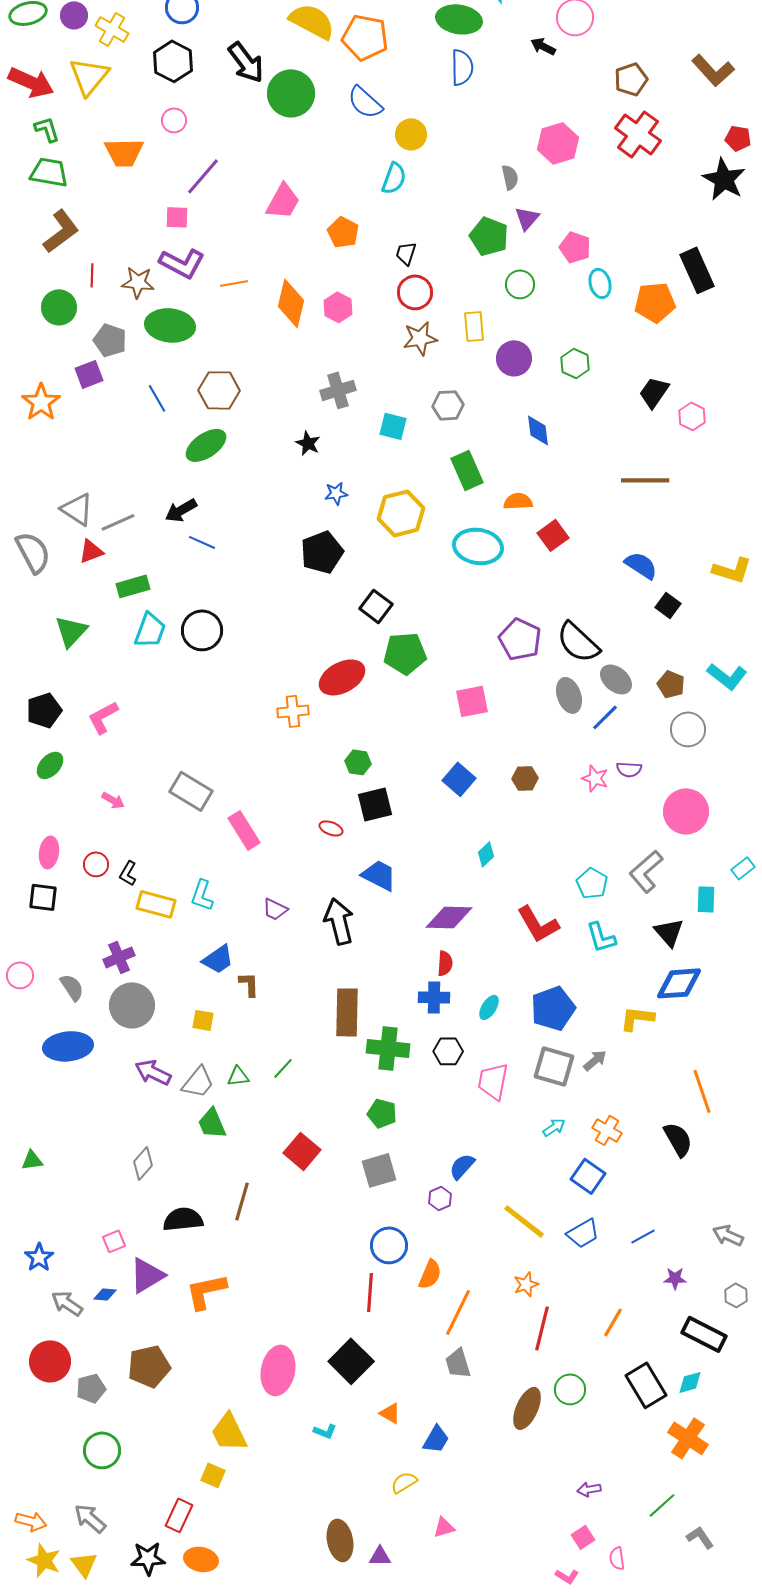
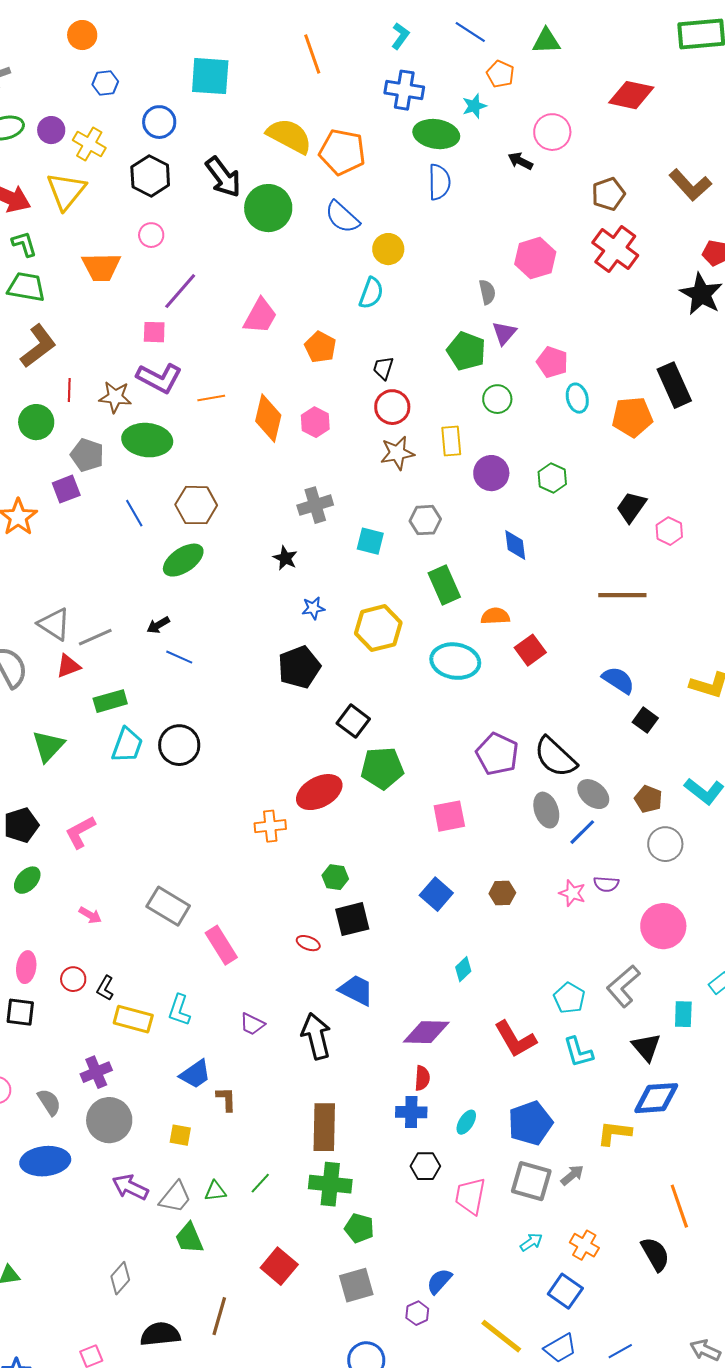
black arrow: (181, 510) -> (158, 625), size x0.7
green cross: (388, 1048) -> (330, 1184), moved

